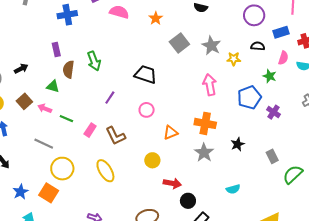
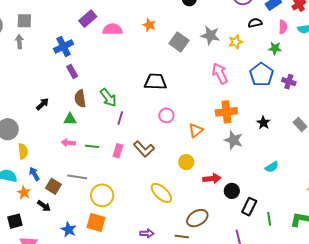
purple rectangle: (56, 49) -> (72, 71), moved
green arrow: (94, 61) -> (108, 98), moved
black arrow: (21, 69) -> (42, 104), moved
purple line: (110, 98) -> (120, 118), moved
brown square: (24, 101) -> (53, 186), moved
yellow ellipse: (105, 171) -> (161, 193), moved

